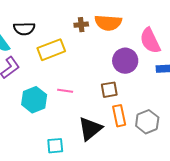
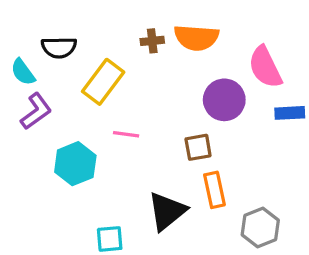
yellow rectangle: (51, 50) -> (103, 82), turned -32
pink line: (65, 91) -> (126, 134), moved
gray hexagon: (147, 122) -> (260, 228), moved

